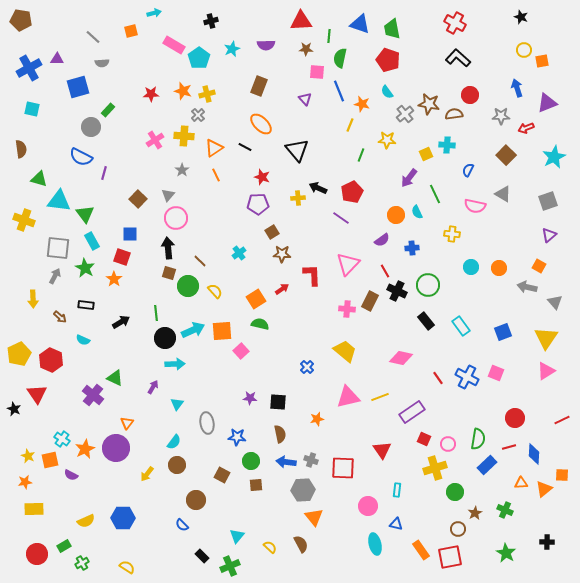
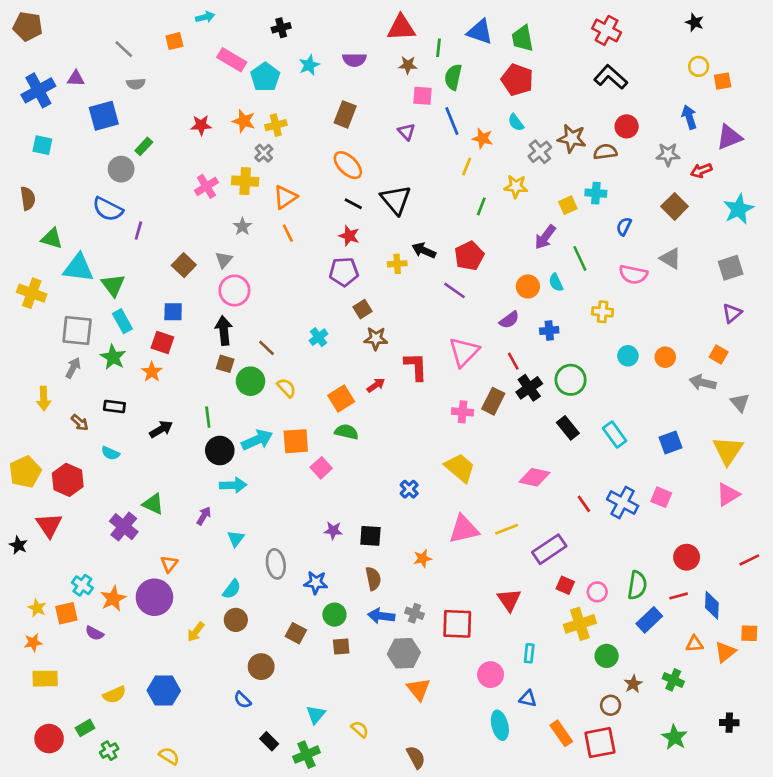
black line: (245, 147) -> (353, 204), moved
black cross: (397, 291) -> (529, 388), turned 30
brown semicircle: (301, 544) -> (416, 757), moved

